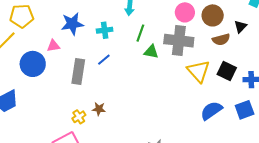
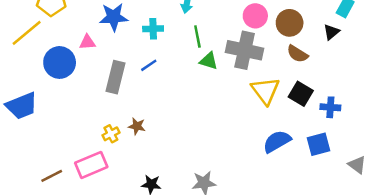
black triangle: (240, 27) -> (331, 32), moved
green line: (140, 33) -> (197, 36), turned -36
brown semicircle: (221, 39) -> (297, 54), turned 42

